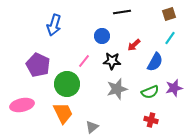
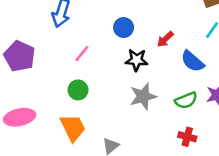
pink line: (84, 61) -> (82, 54), moved
blue semicircle: (155, 62) -> (192, 61), turned 102
purple pentagon: (38, 65) -> (20, 56), moved
green circle: (67, 84) -> (78, 90), size x0.6

